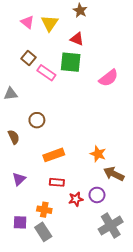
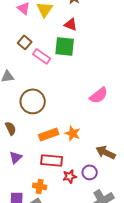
pink semicircle: (109, 78) -> (99, 95), moved
brown circle: (37, 120) -> (33, 101), size x1.6
brown semicircle: (14, 137) -> (11, 128), moved
orange star: (98, 154) -> (73, 133), moved
red rectangle: (57, 182) -> (52, 160), size x1.5

